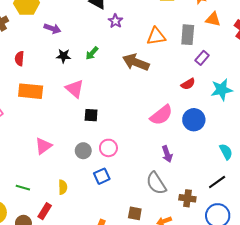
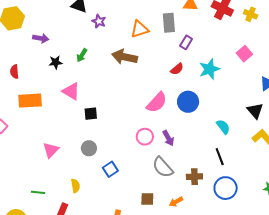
pink circle: (108, 148) -> (145, 137), moved
black line: (217, 182) -> (220, 157), turned -66

